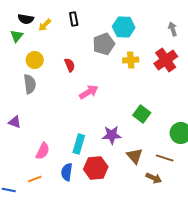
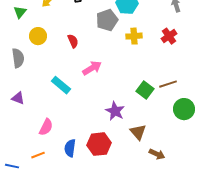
red cross: (166, 60) -> (169, 36), size x0.7
gray semicircle: (30, 84) -> (18, 58), moved
purple star: (112, 135) -> (115, 111), turned 30
cyan rectangle: (79, 144) -> (61, 85), moved, turned -66
brown line: (165, 158) -> (168, 84), moved, turned -36

